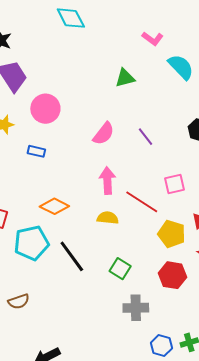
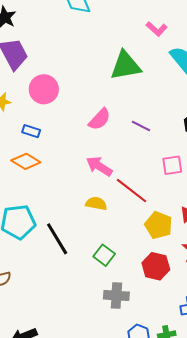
green triangle: (125, 78) -> (126, 66), size x1.6
purple line: (145, 137) -> (141, 126), turned -30
pink arrow: (107, 181) -> (99, 166), turned -60
pink square: (175, 184) -> (172, 165), moved
orange diamond: (54, 206) -> (26, 161), moved

